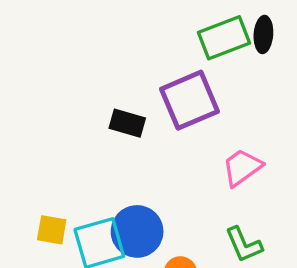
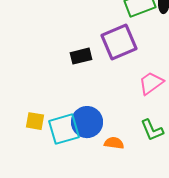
black rectangle: (127, 123) -> (81, 56), turned -30

